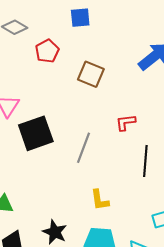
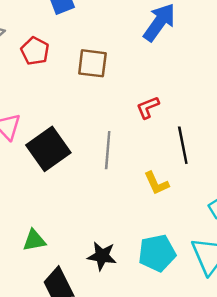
yellow L-shape: (100, 200) -> (156, 183), moved

